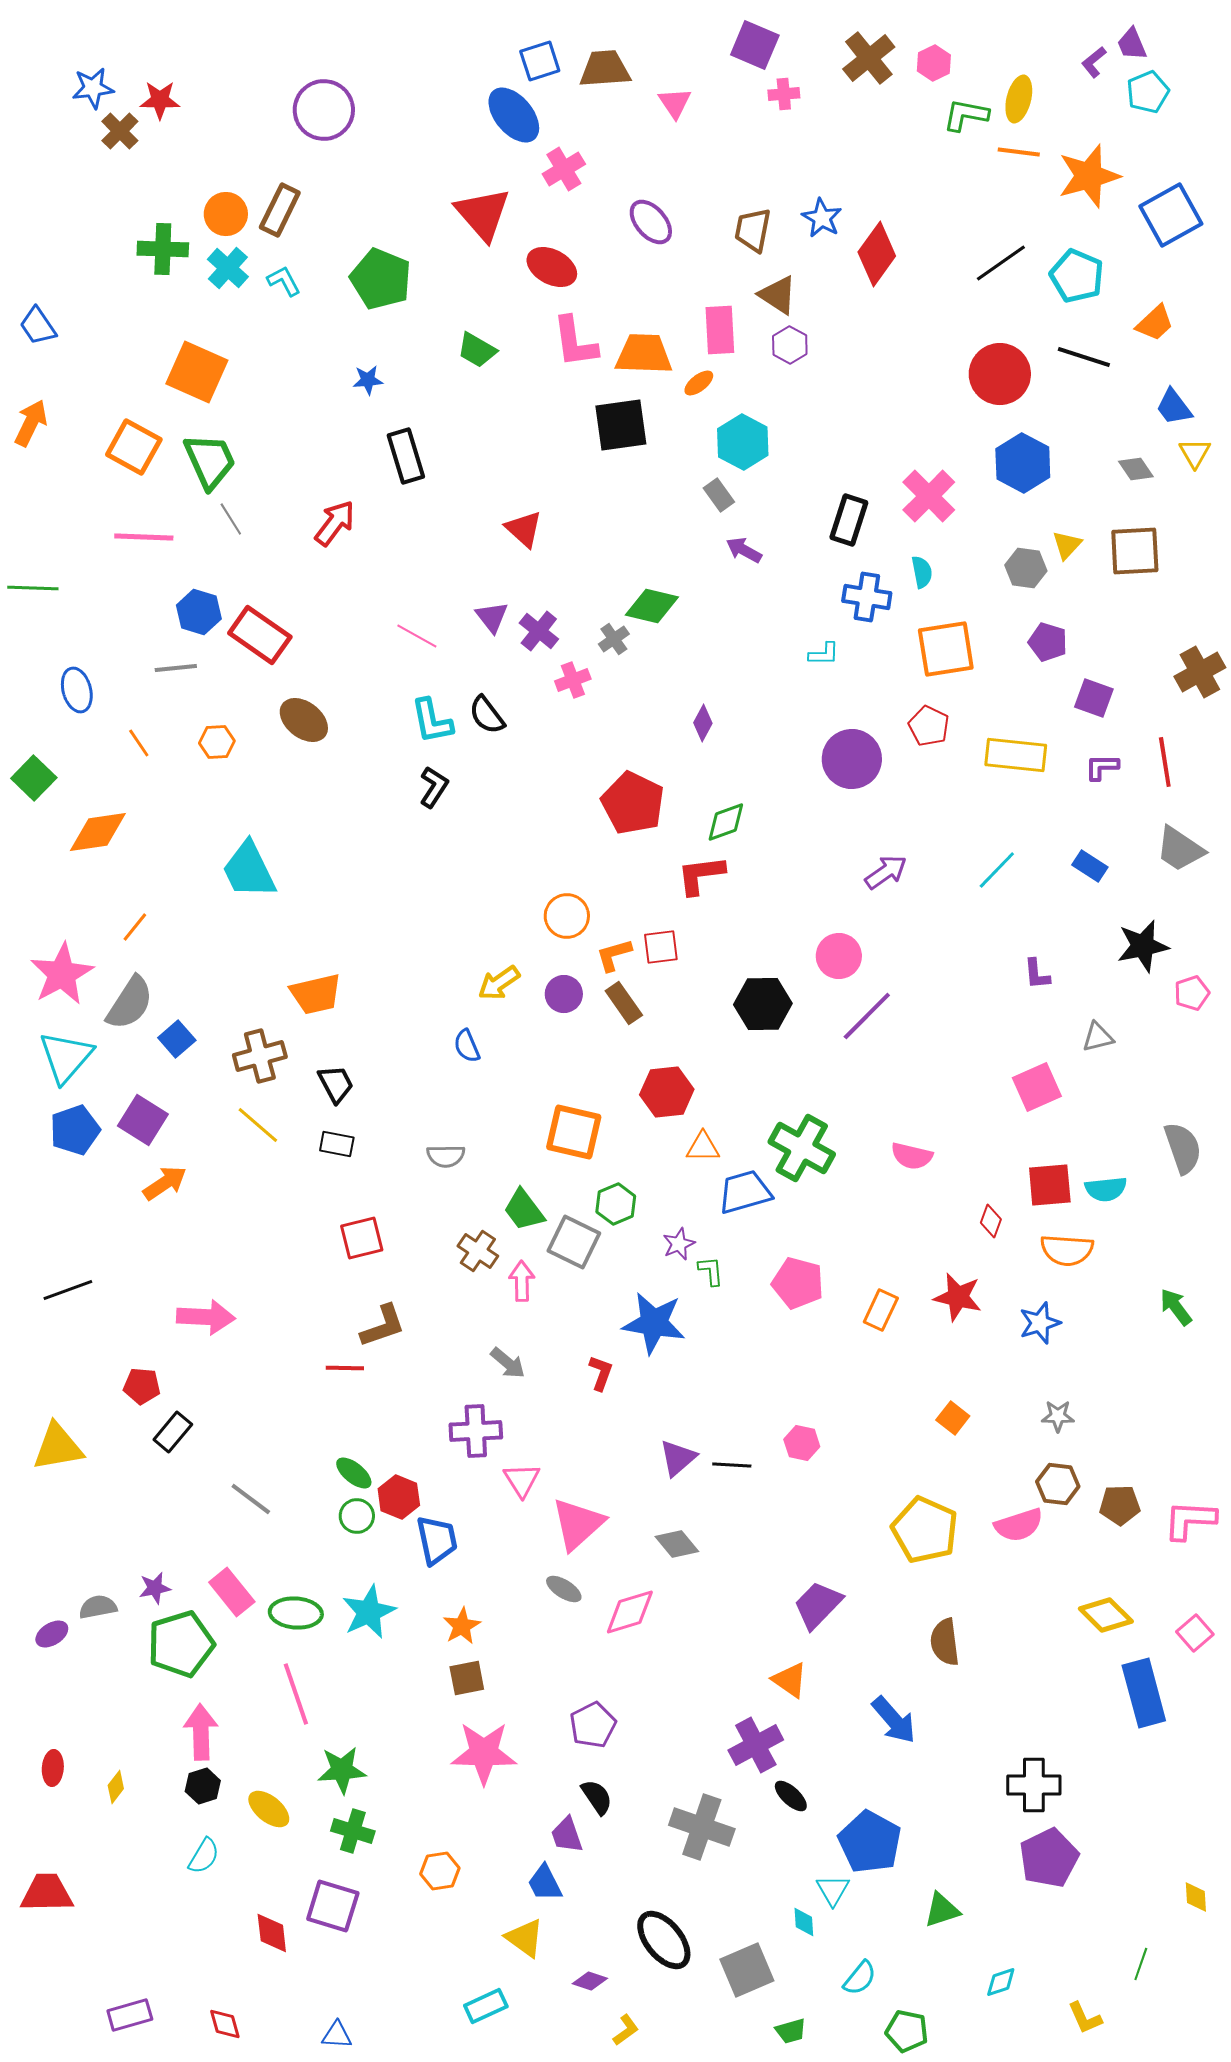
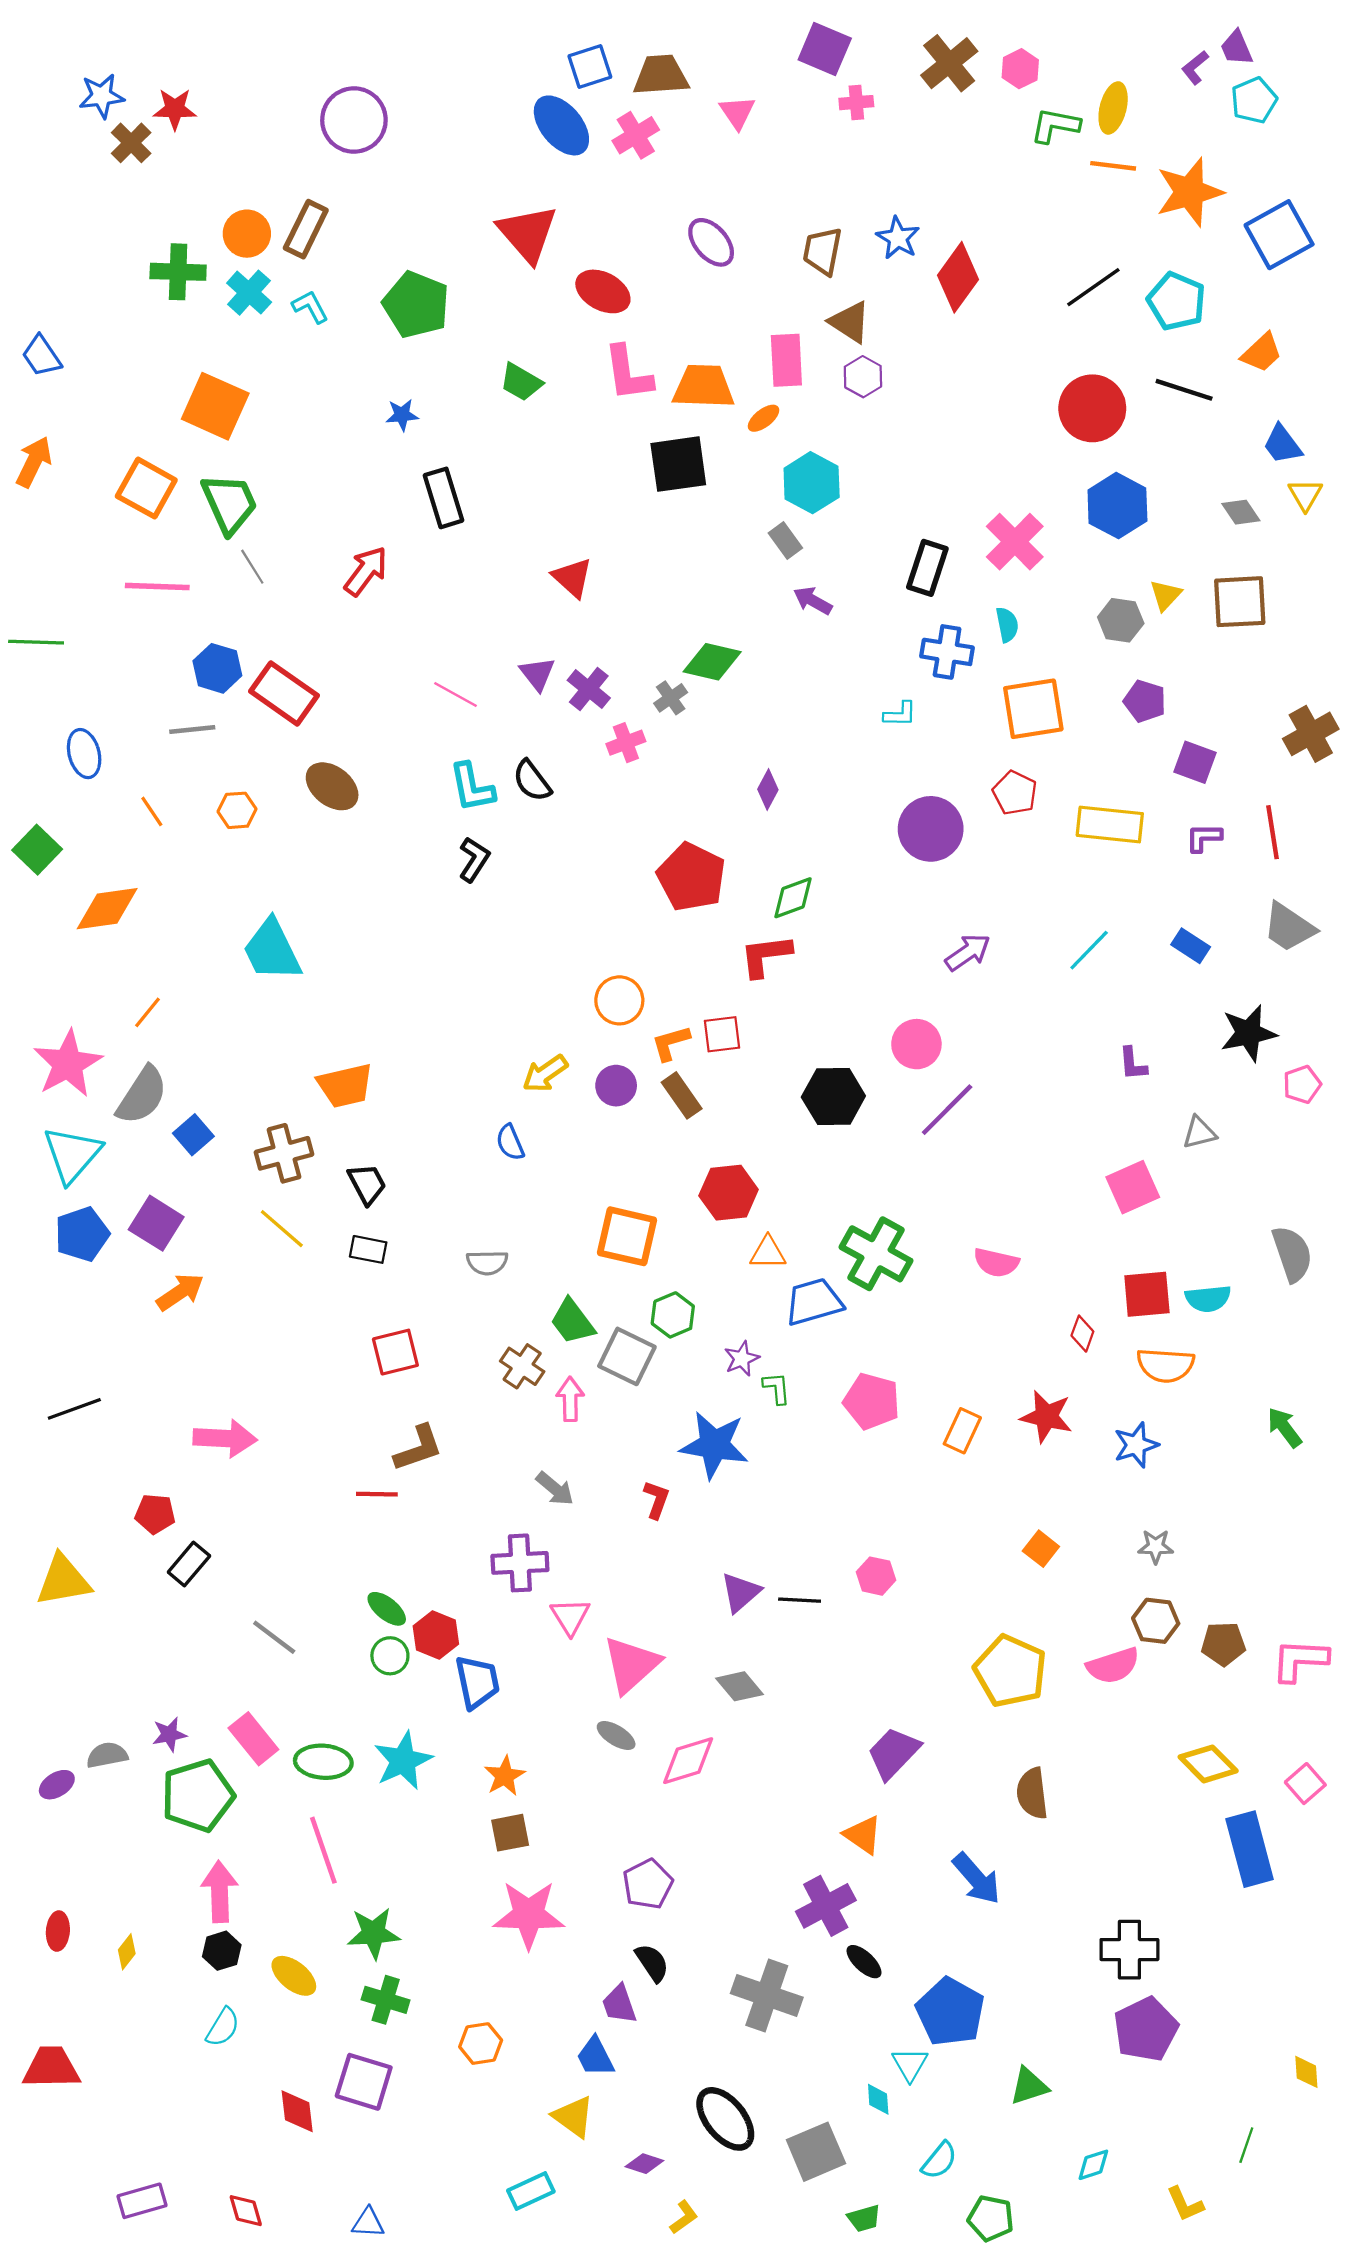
pink cross: (564, 169) -> (636, 135), moved

